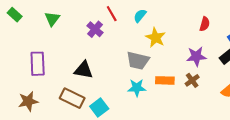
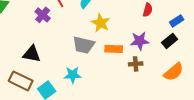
orange rectangle: (165, 80) -> (114, 49), moved
brown cross: (192, 80) -> (136, 64), turned 32
cyan star: (137, 88) -> (73, 75), moved

